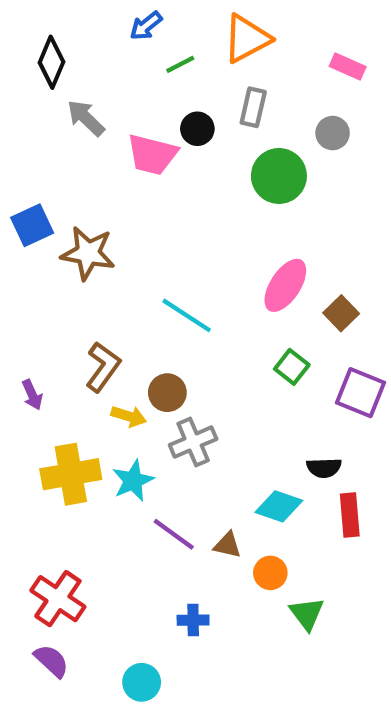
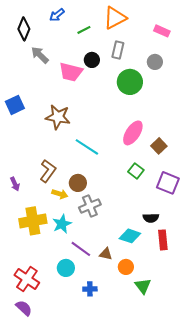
blue arrow: (146, 26) -> (57, 15), moved
brown star: (88, 253) -> (58, 117), moved
cyan circle: (142, 682) -> (66, 268), moved

